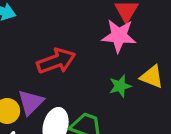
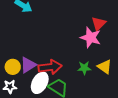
red arrow: (56, 61) -> (50, 67), moved

